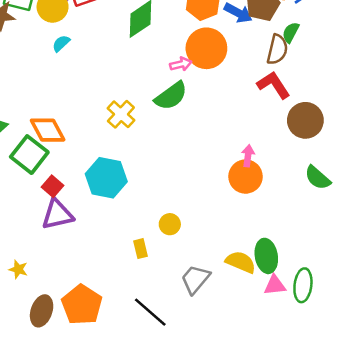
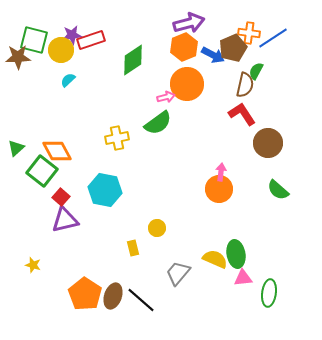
yellow cross: (121, 114) -> (117, 138), turned 35
green ellipse: (303, 285) -> (269, 293), moved
brown ellipse: (42, 311) -> (113, 296), moved

